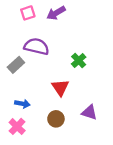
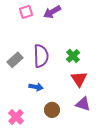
purple semicircle: (37, 46) -> (41, 56), moved, turned 75
red triangle: (60, 88) -> (79, 79), moved
blue arrow: (22, 104) -> (36, 87), moved

